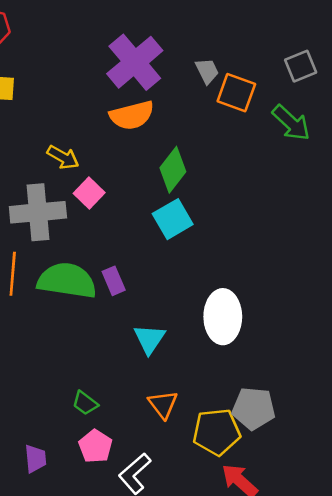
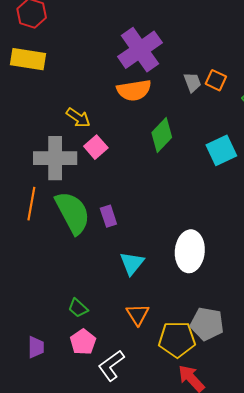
gray trapezoid: (207, 71) -> (192, 82), moved
orange square: (236, 93) -> (216, 80), size x0.7
cyan square: (173, 219) -> (221, 150), moved
green semicircle: (67, 281) -> (73, 213), turned 48

